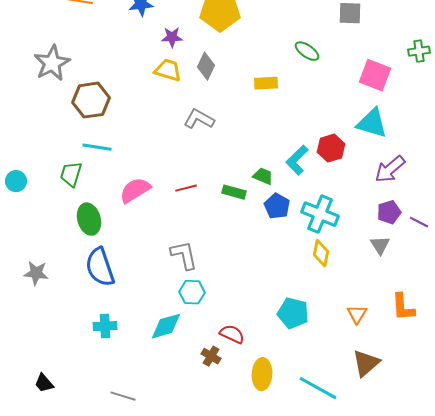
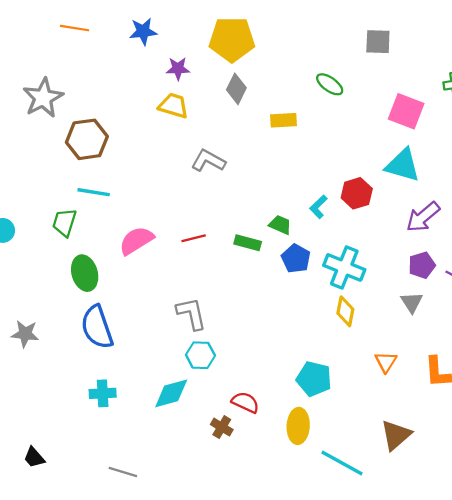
gray diamond: (206, 66) -> (236, 89), moved
cyan L-shape: (297, 160) -> (318, 207), size x0.7
orange triangle: (357, 314) -> (386, 362), moved
yellow ellipse: (262, 374) -> (298, 426), moved

